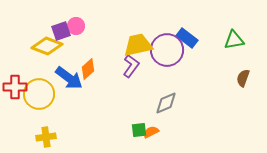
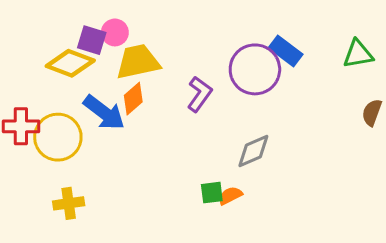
purple square: (61, 31) -> (92, 40), turned 36
yellow trapezoid: (138, 45) -> (138, 62), moved

